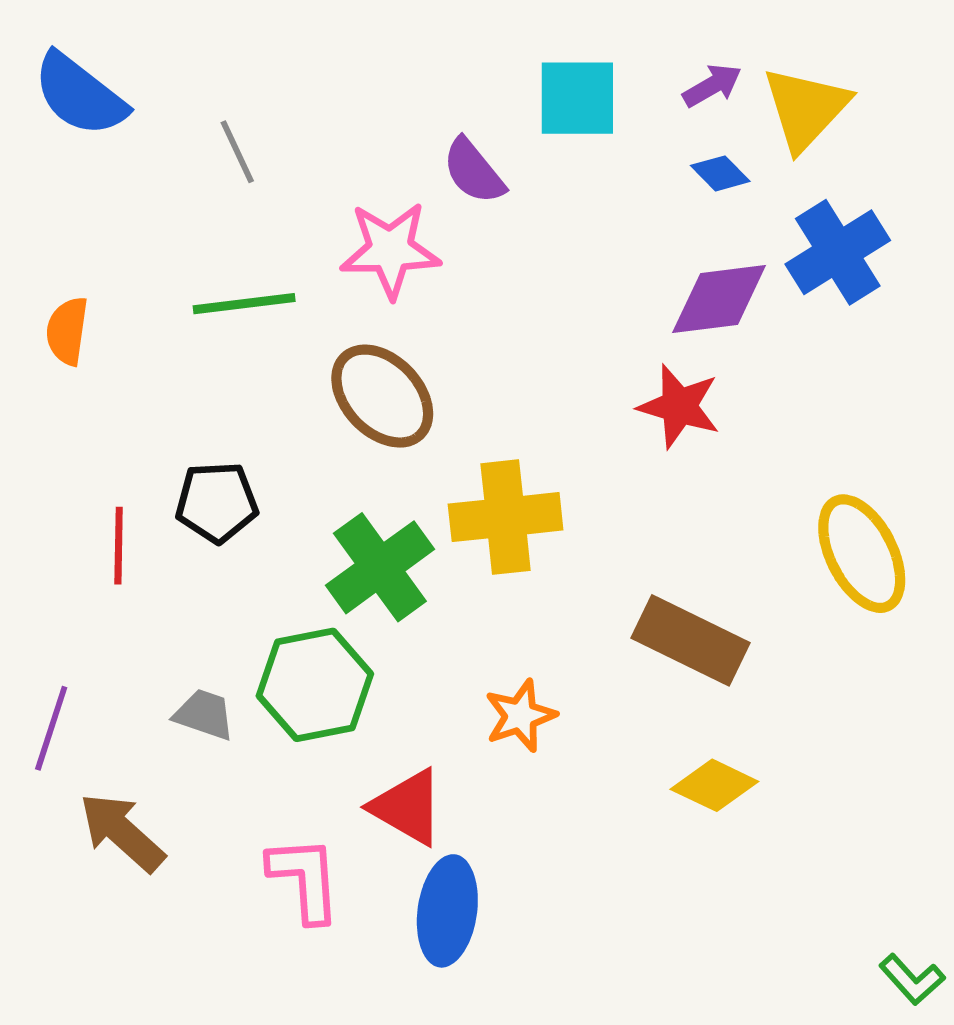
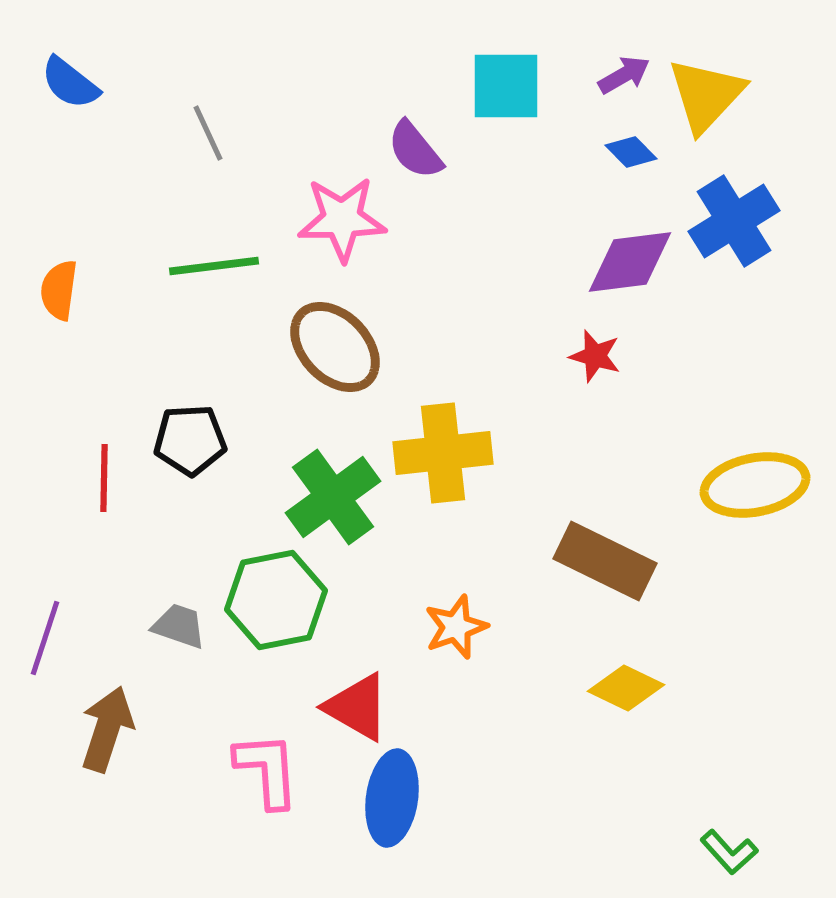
blue semicircle: (80, 95) -> (70, 83), size x0.7
red star: (679, 406) -> (595, 356), size x0.7
yellow ellipse: (862, 554) -> (755, 485), turned -74
brown arrow: (122, 832) -> (107, 729), turned 66
green L-shape: (912, 979) -> (729, 852), moved

